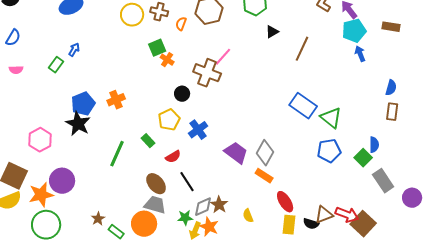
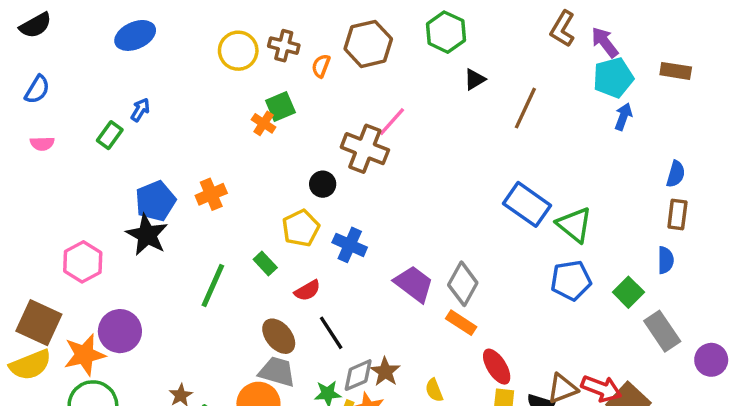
blue arrow: (360, 54) -> (623, 117), turned 42
orange cross: (167, 60) -> (264, 123), moved
blue cross: (198, 130) -> (350, 245), turned -30
blue semicircle: (374, 145) -> (666, 260), moved

